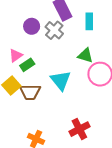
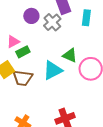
green triangle: (85, 56) -> (70, 55), moved
cyan triangle: (61, 80) -> (53, 70), turned 35

